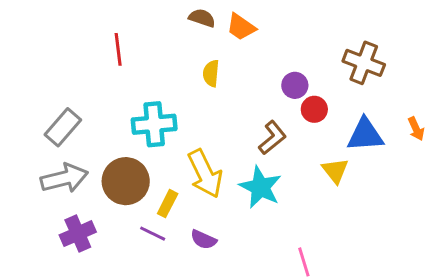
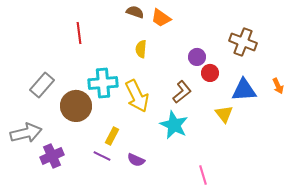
yellow arrow: (205, 174) -> (137, 96), moved
gray arrow: (64, 178) -> (26, 133), moved
brown circle: (126, 181) -> (76, 106), moved

